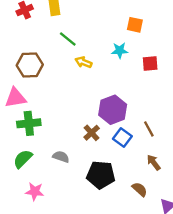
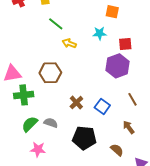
brown hexagon: (30, 65) -> (50, 73), moved
purple hexagon: (113, 110) -> (118, 66), moved
brown line: (149, 129) -> (133, 99), moved
green semicircle: (23, 159) -> (30, 124), moved
pink star: (35, 191) -> (38, 149), moved

